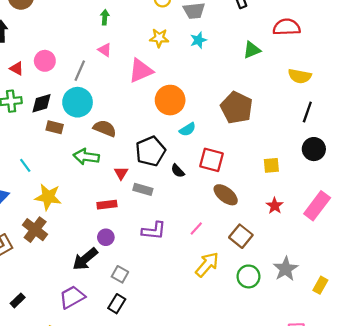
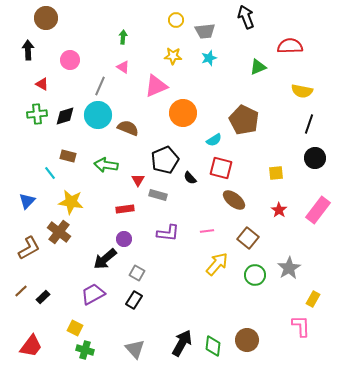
pink circle: (45, 61) -> (70, 60), moved
brown rectangle: (55, 127) -> (68, 156), moved
brown semicircle: (105, 128) -> (128, 128), moved
cyan semicircle: (188, 129) -> (214, 140), moved
pink line: (196, 229) -> (207, 231), turned 40
yellow rectangle: (320, 285) -> (313, 299), moved

